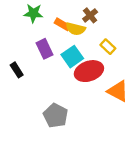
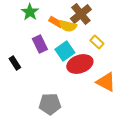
green star: (33, 13) -> (30, 12), turned 30
brown cross: (90, 15) -> (81, 14), size x1.5
gray pentagon: (56, 116) -> (50, 104), turned -30

